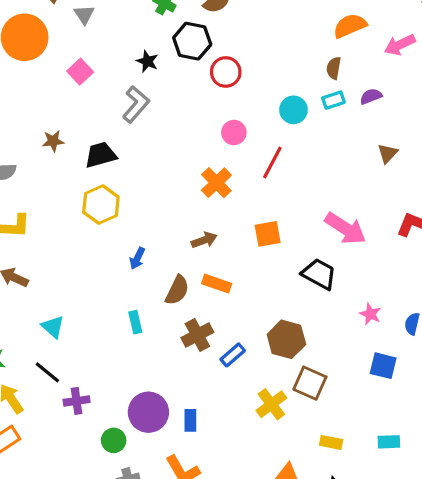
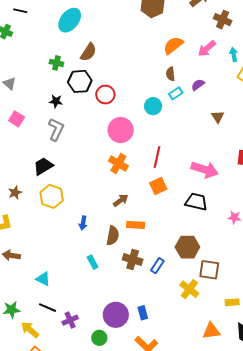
pink circle: (234, 133) -> (121, 130), size x1.6
brown star: (53, 141) -> (15, 193), moved
red line: (272, 163) -> (157, 157), moved
brown cross: (197, 335) -> (133, 259), turned -30

